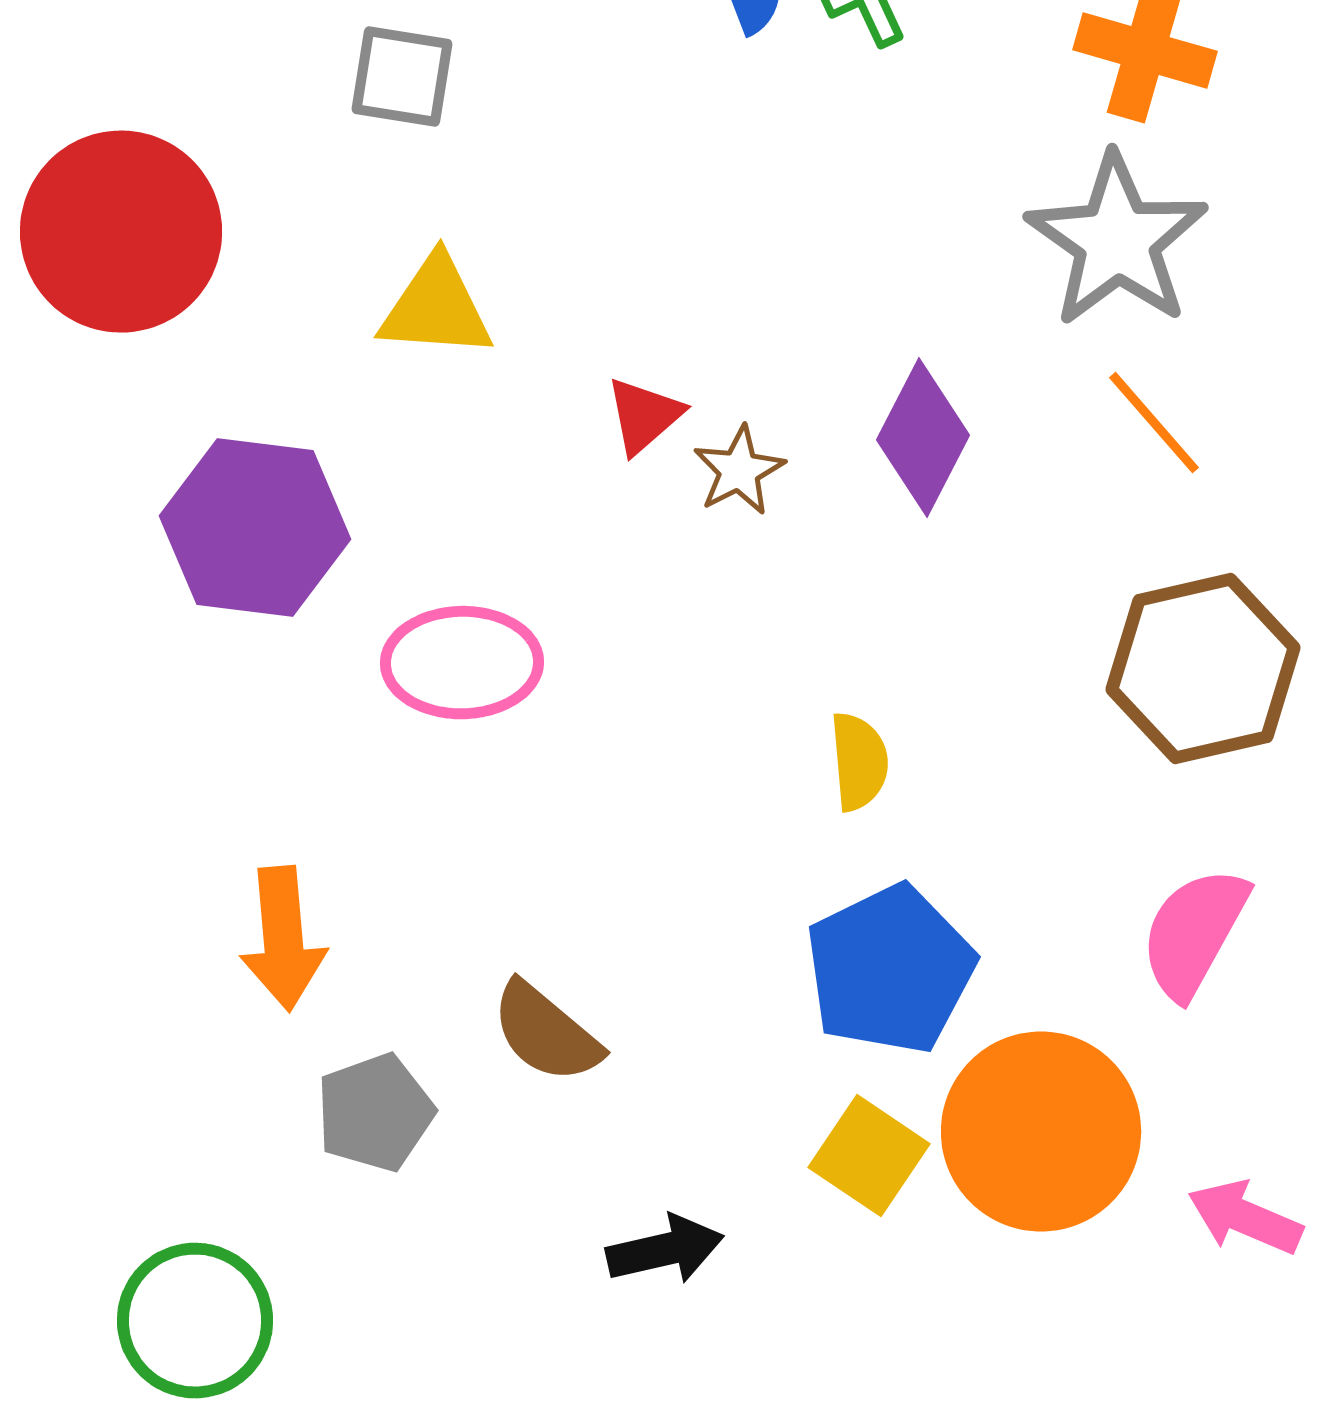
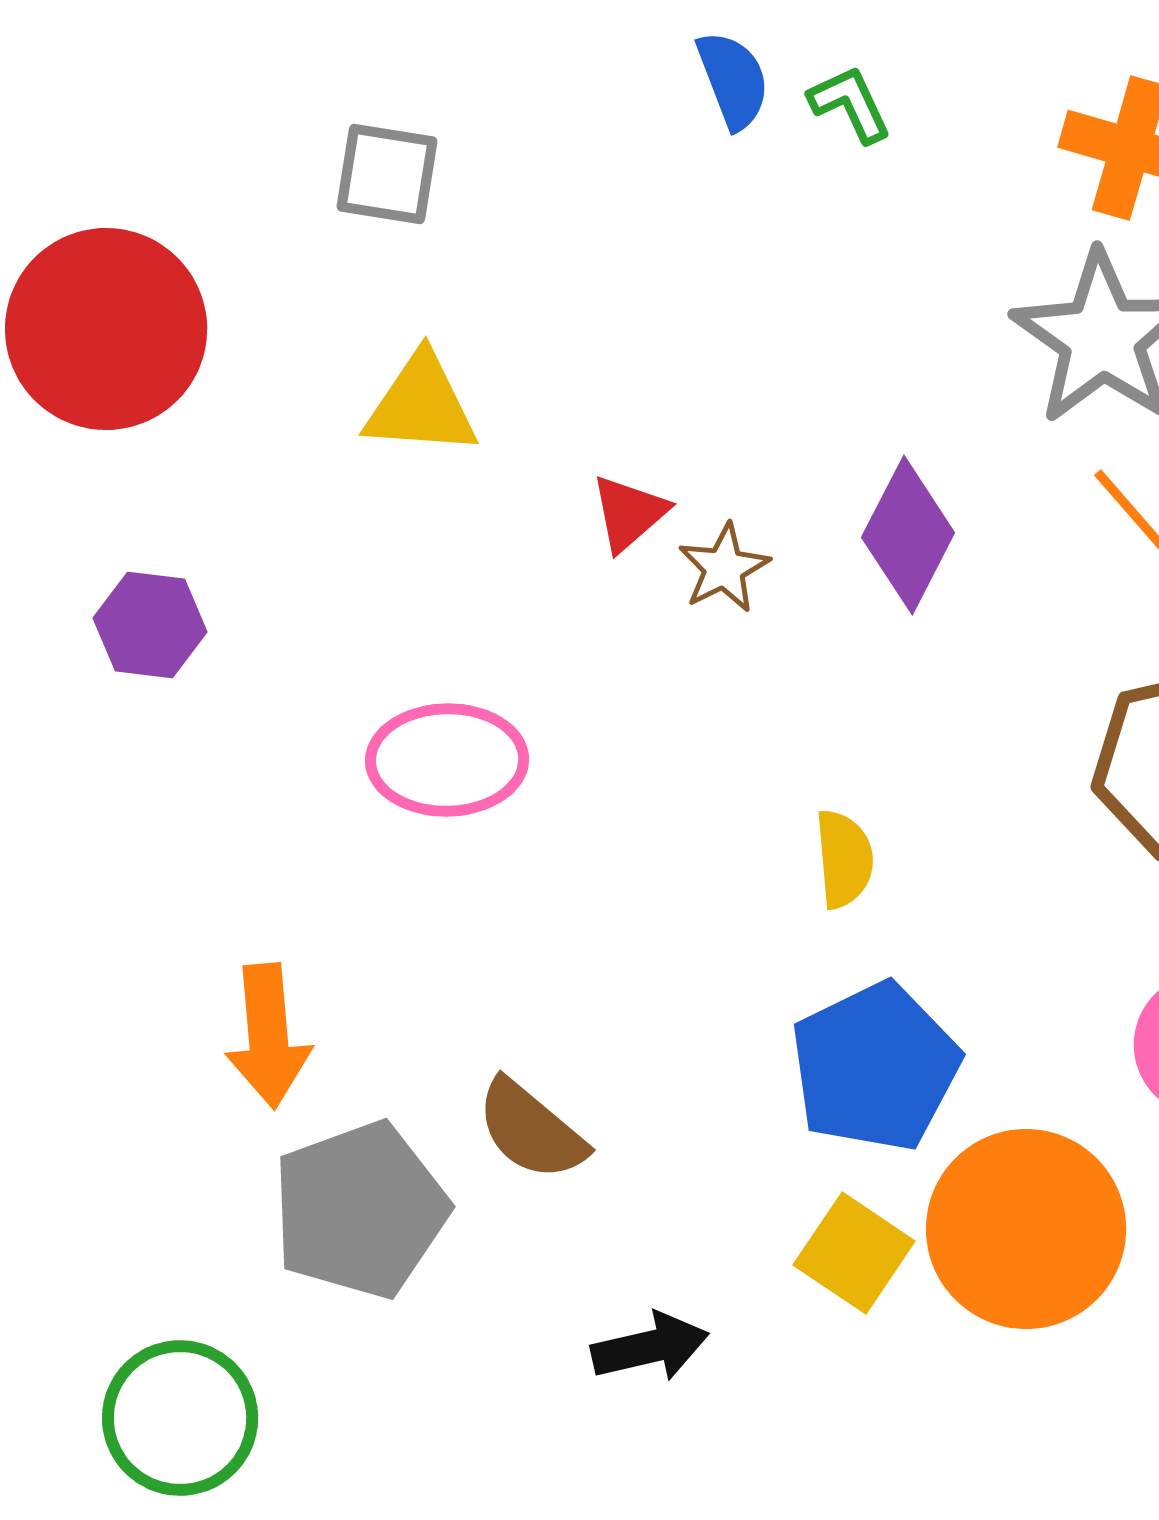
purple hexagon: (255, 528) -> (150, 625), moved, size x0.6
gray pentagon: (375, 1113) -> (360, 1210), size x1.5

